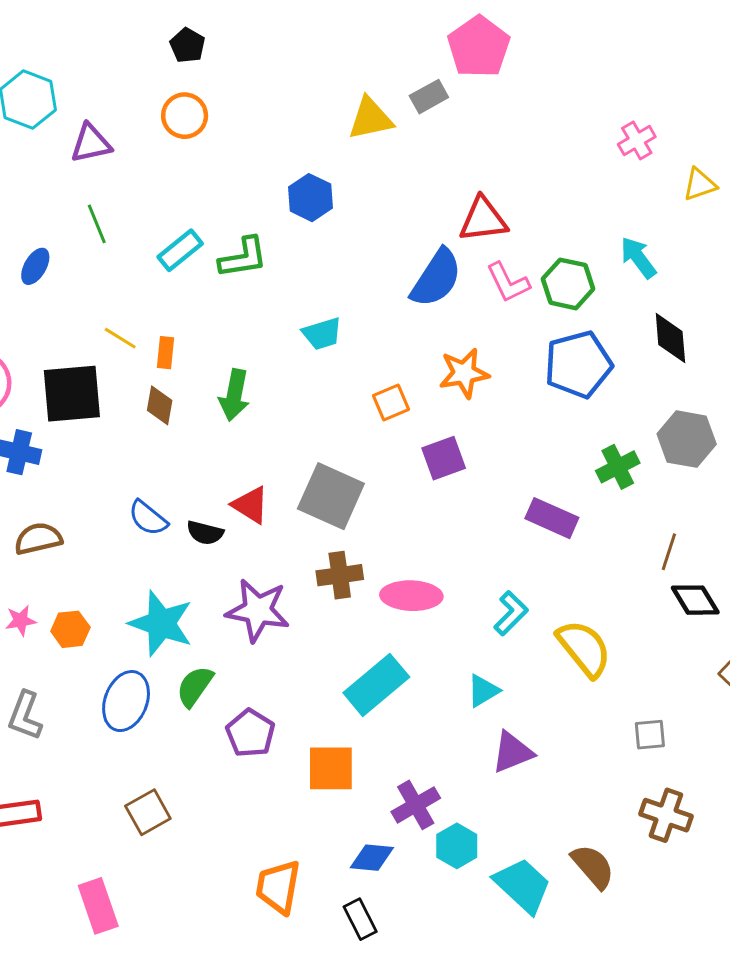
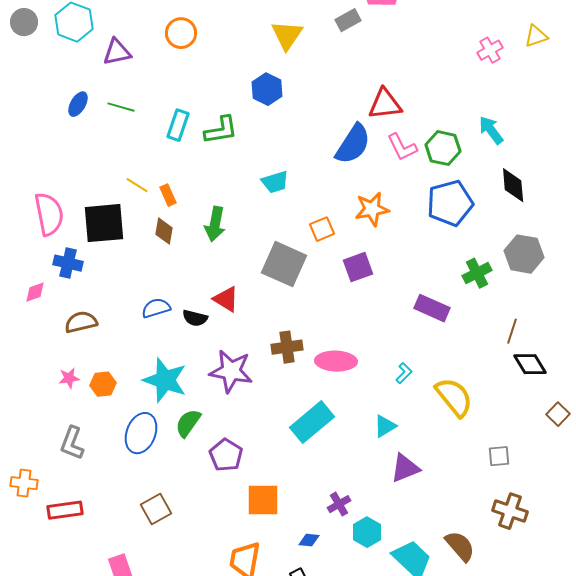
yellow triangle: (370, 119) -> (287, 35), moved, turned -44
yellow triangle: (700, 184) -> (536, 36), moved
green line: (97, 224) -> (121, 107), turned -52
cyan rectangle: (180, 250) -> (178, 125), turned -32
blue ellipse: (35, 266) -> (78, 104), moved
orange rectangle: (166, 353) -> (168, 195), turned -30
gray square: (331, 496) -> (284, 264), moved
blue semicircle: (148, 518) -> (156, 308), turned 124
cyan L-shape: (511, 613) -> (404, 373), size x0.7
orange square: (331, 768) -> (263, 500), moved
purple cross: (416, 805) -> (339, 504), size x0.7
blue diamond: (372, 858) -> (309, 540), size x0.7

